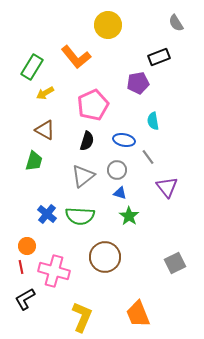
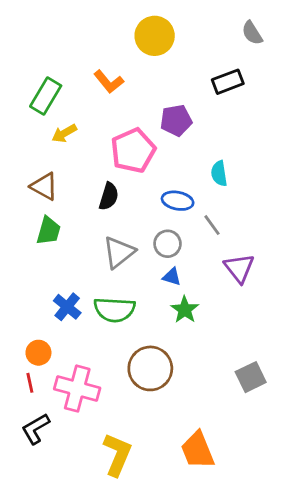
orange L-shape: (76, 57) -> (109, 82), size x0.7
purple pentagon: (138, 83) -> (176, 120), moved
brown triangle: (45, 130) -> (44, 186), moved
black semicircle: (87, 141) -> (109, 196), moved

